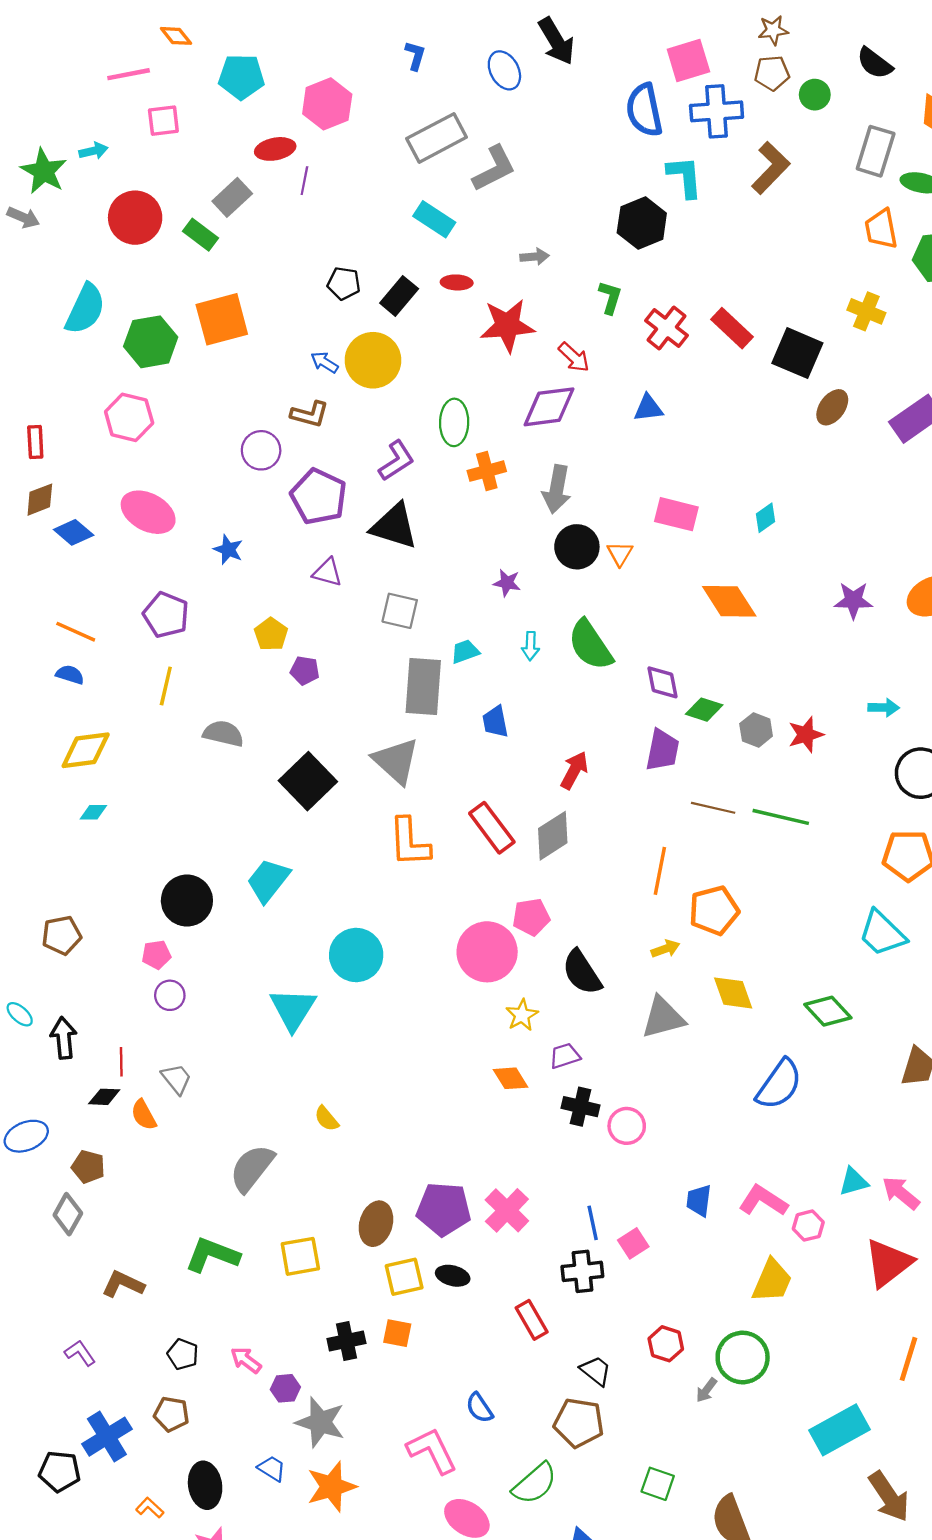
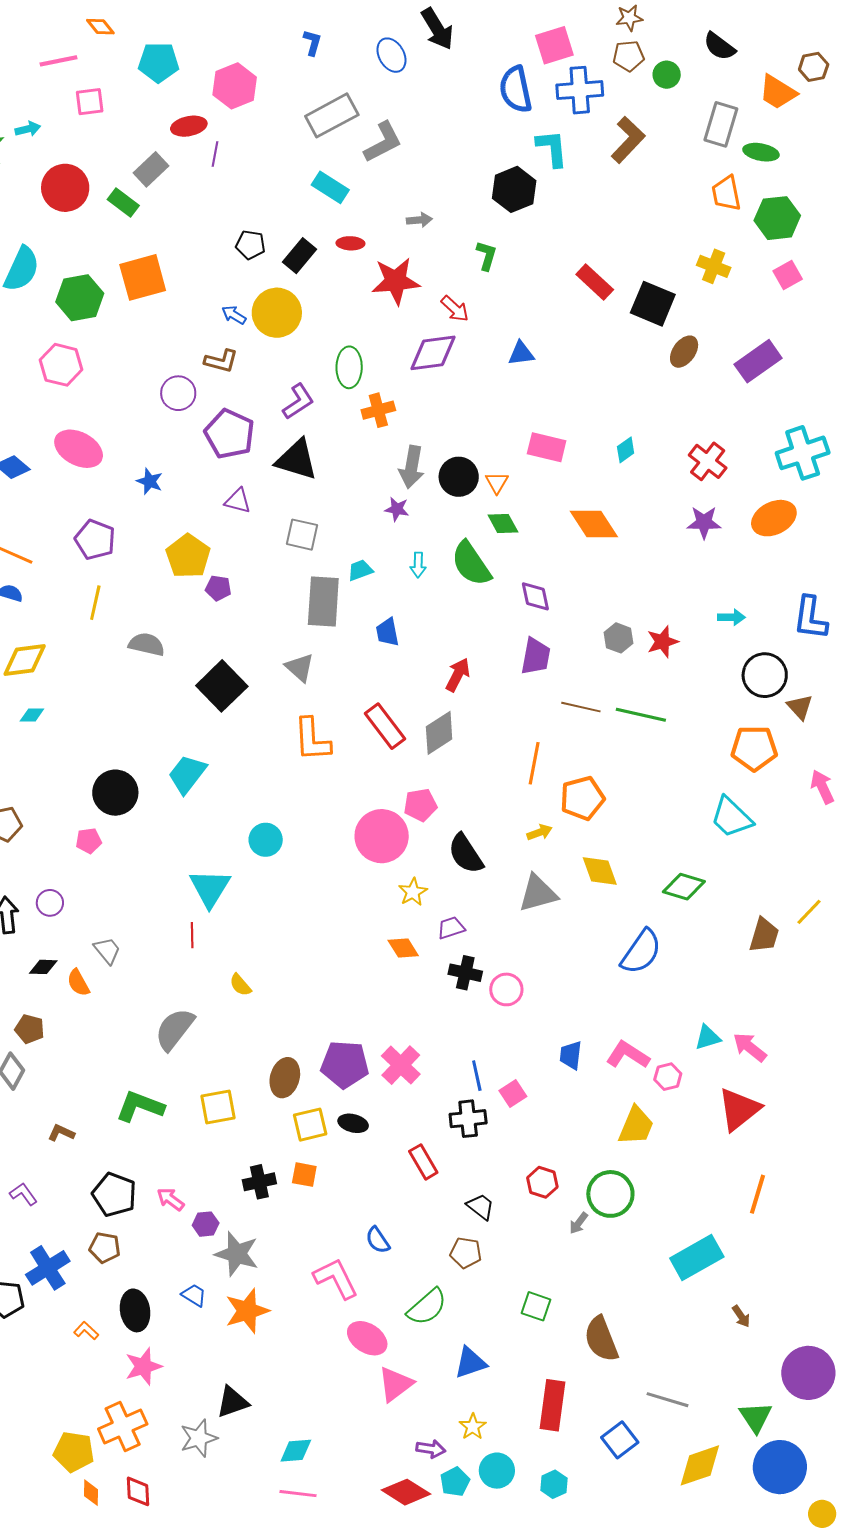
red cross: (666, 328) -> (708, 461), moved
gray arrow: (557, 489) -> (412, 467), moved
yellow pentagon: (271, 634) -> (188, 556), size x1.5
green diamond: (704, 710) -> (503, 524), moved, turned 44
gray triangle: (396, 761) -> (300, 668), size x0.7
cyan circle: (356, 955) -> (266, 840), size x0.7
purple circle: (170, 995) -> (50, 903), moved
green diamond: (828, 1011) -> (684, 887), turned -30
red line: (121, 1062) -> (192, 935), moved
brown L-shape: (123, 1284) -> (61, 1133), size x0.7
black pentagon: (183, 1354) -> (114, 1195), size x1.6
brown pentagon: (579, 1423) -> (466, 1253), size x0.7
brown arrow: (889, 1497) -> (741, 1316), size x0.5

